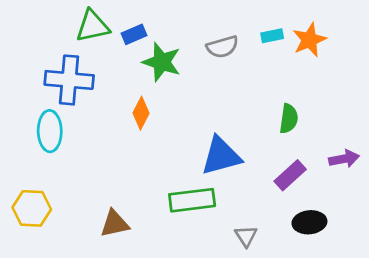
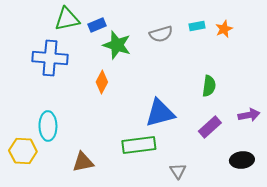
orange star: (309, 40) -> (224, 29), size x0.7
cyan ellipse: (50, 131) -> (48, 126), moved
black ellipse: (309, 222) -> (242, 160), moved

